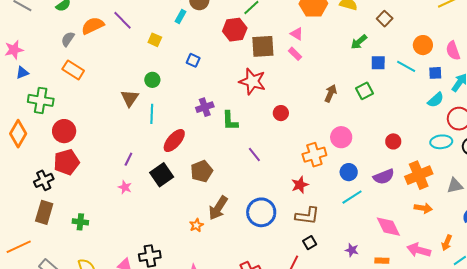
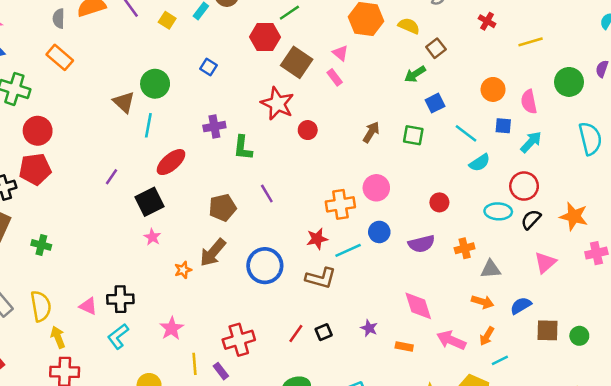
brown square: (385, 19) -> (436, 48), moved
gray semicircle: (68, 39) -> (59, 19), turned -42
yellow square: (155, 40) -> (167, 20), moved
brown square: (263, 46) -> (297, 62), turned 30
blue square: (378, 63) -> (435, 103), turned -35
cyan line: (406, 66) -> (466, 133), moved
green circle: (152, 80) -> (155, 84), size x1.5
green square: (365, 91) -> (413, 135), turned 30
brown triangle: (130, 98) -> (124, 102), turned -30
cyan semicircle: (436, 100) -> (480, 163), moved
red circle: (281, 113) -> (308, 130), moved
brown pentagon: (202, 171) -> (222, 208), moved
orange cross: (419, 175) -> (465, 248), size x0.6
gray triangle: (455, 186) -> (491, 269), moved
pink star: (125, 187) -> (152, 237), moved
cyan line: (352, 197) -> (348, 250), moved
orange arrow: (423, 208) -> (483, 302), moved
black square: (310, 243) -> (324, 332), moved

